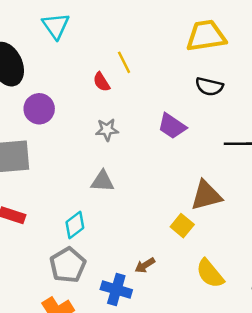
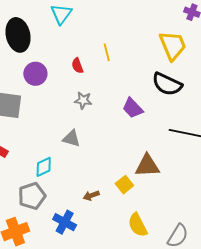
yellow trapezoid: (206, 36) -> (173, 46), turned 64
red semicircle: (101, 82) -> (77, 66), moved
black semicircle: (209, 86) -> (167, 84), size x1.4
brown arrow: (145, 265) -> (91, 196), moved

